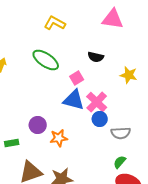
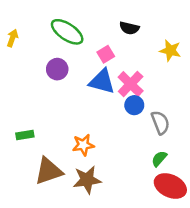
purple circle: (38, 125) -> (57, 69), moved
gray semicircle: (121, 133) -> (160, 123), turned -108
orange star: (59, 138) -> (83, 145), moved

